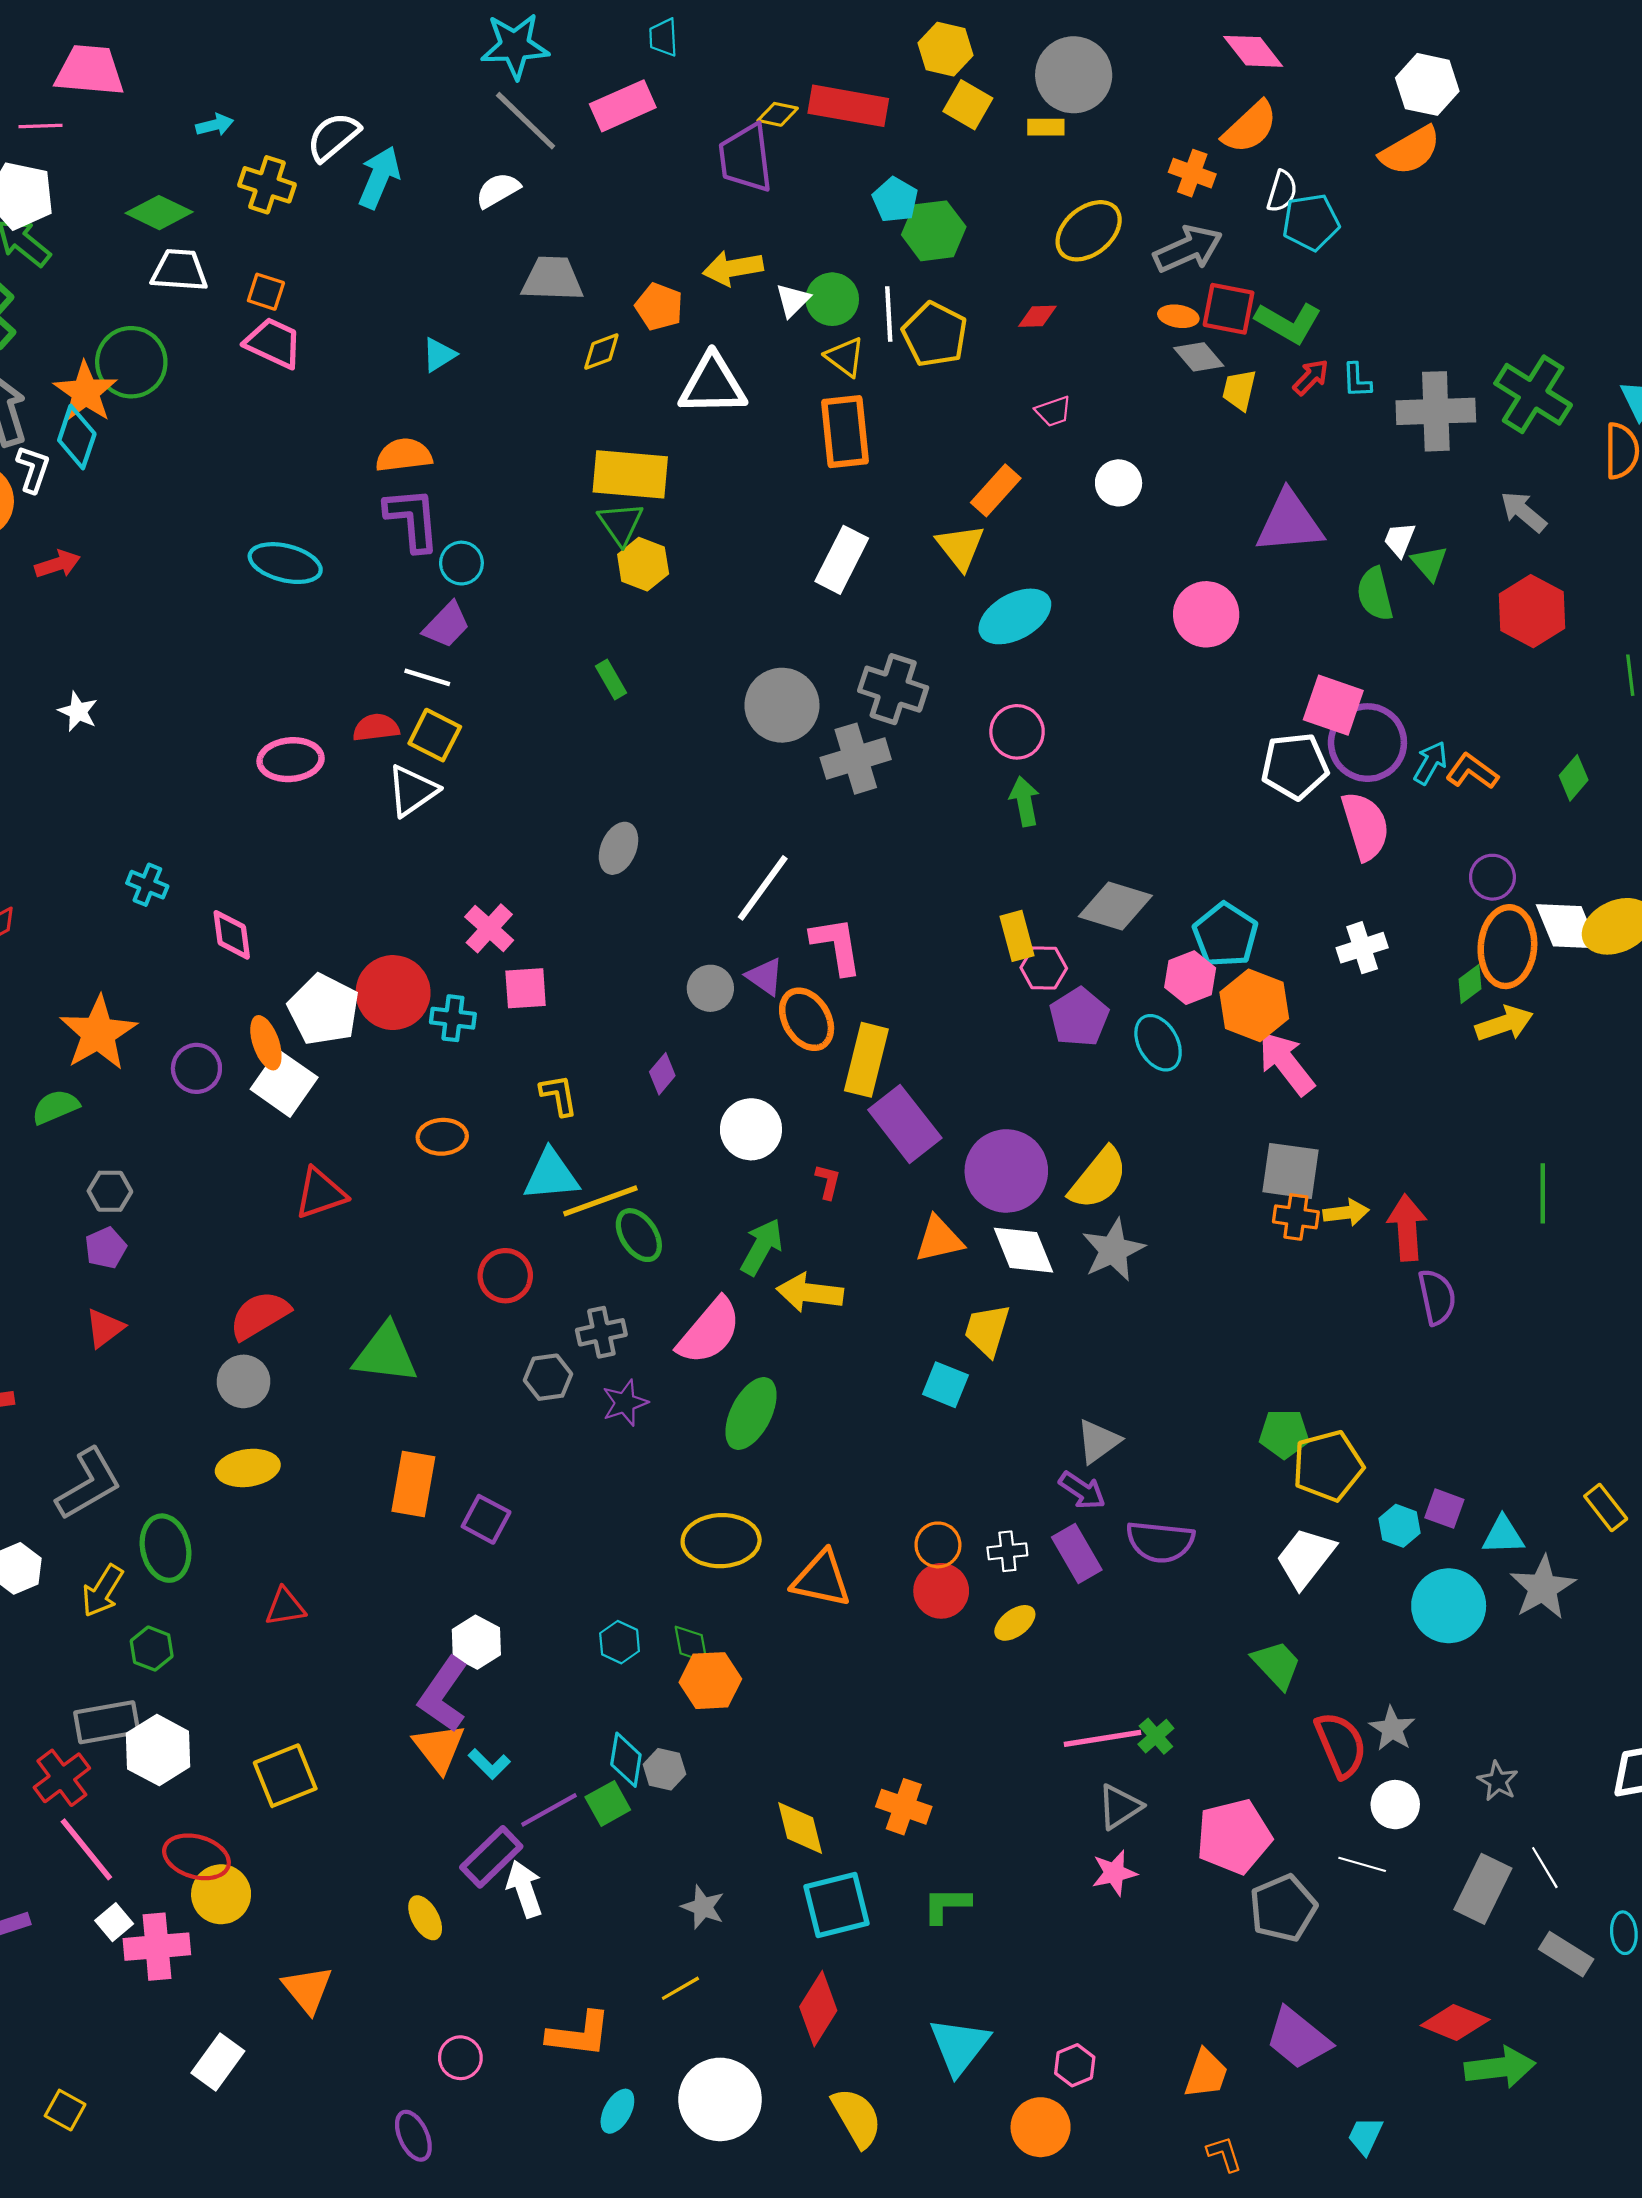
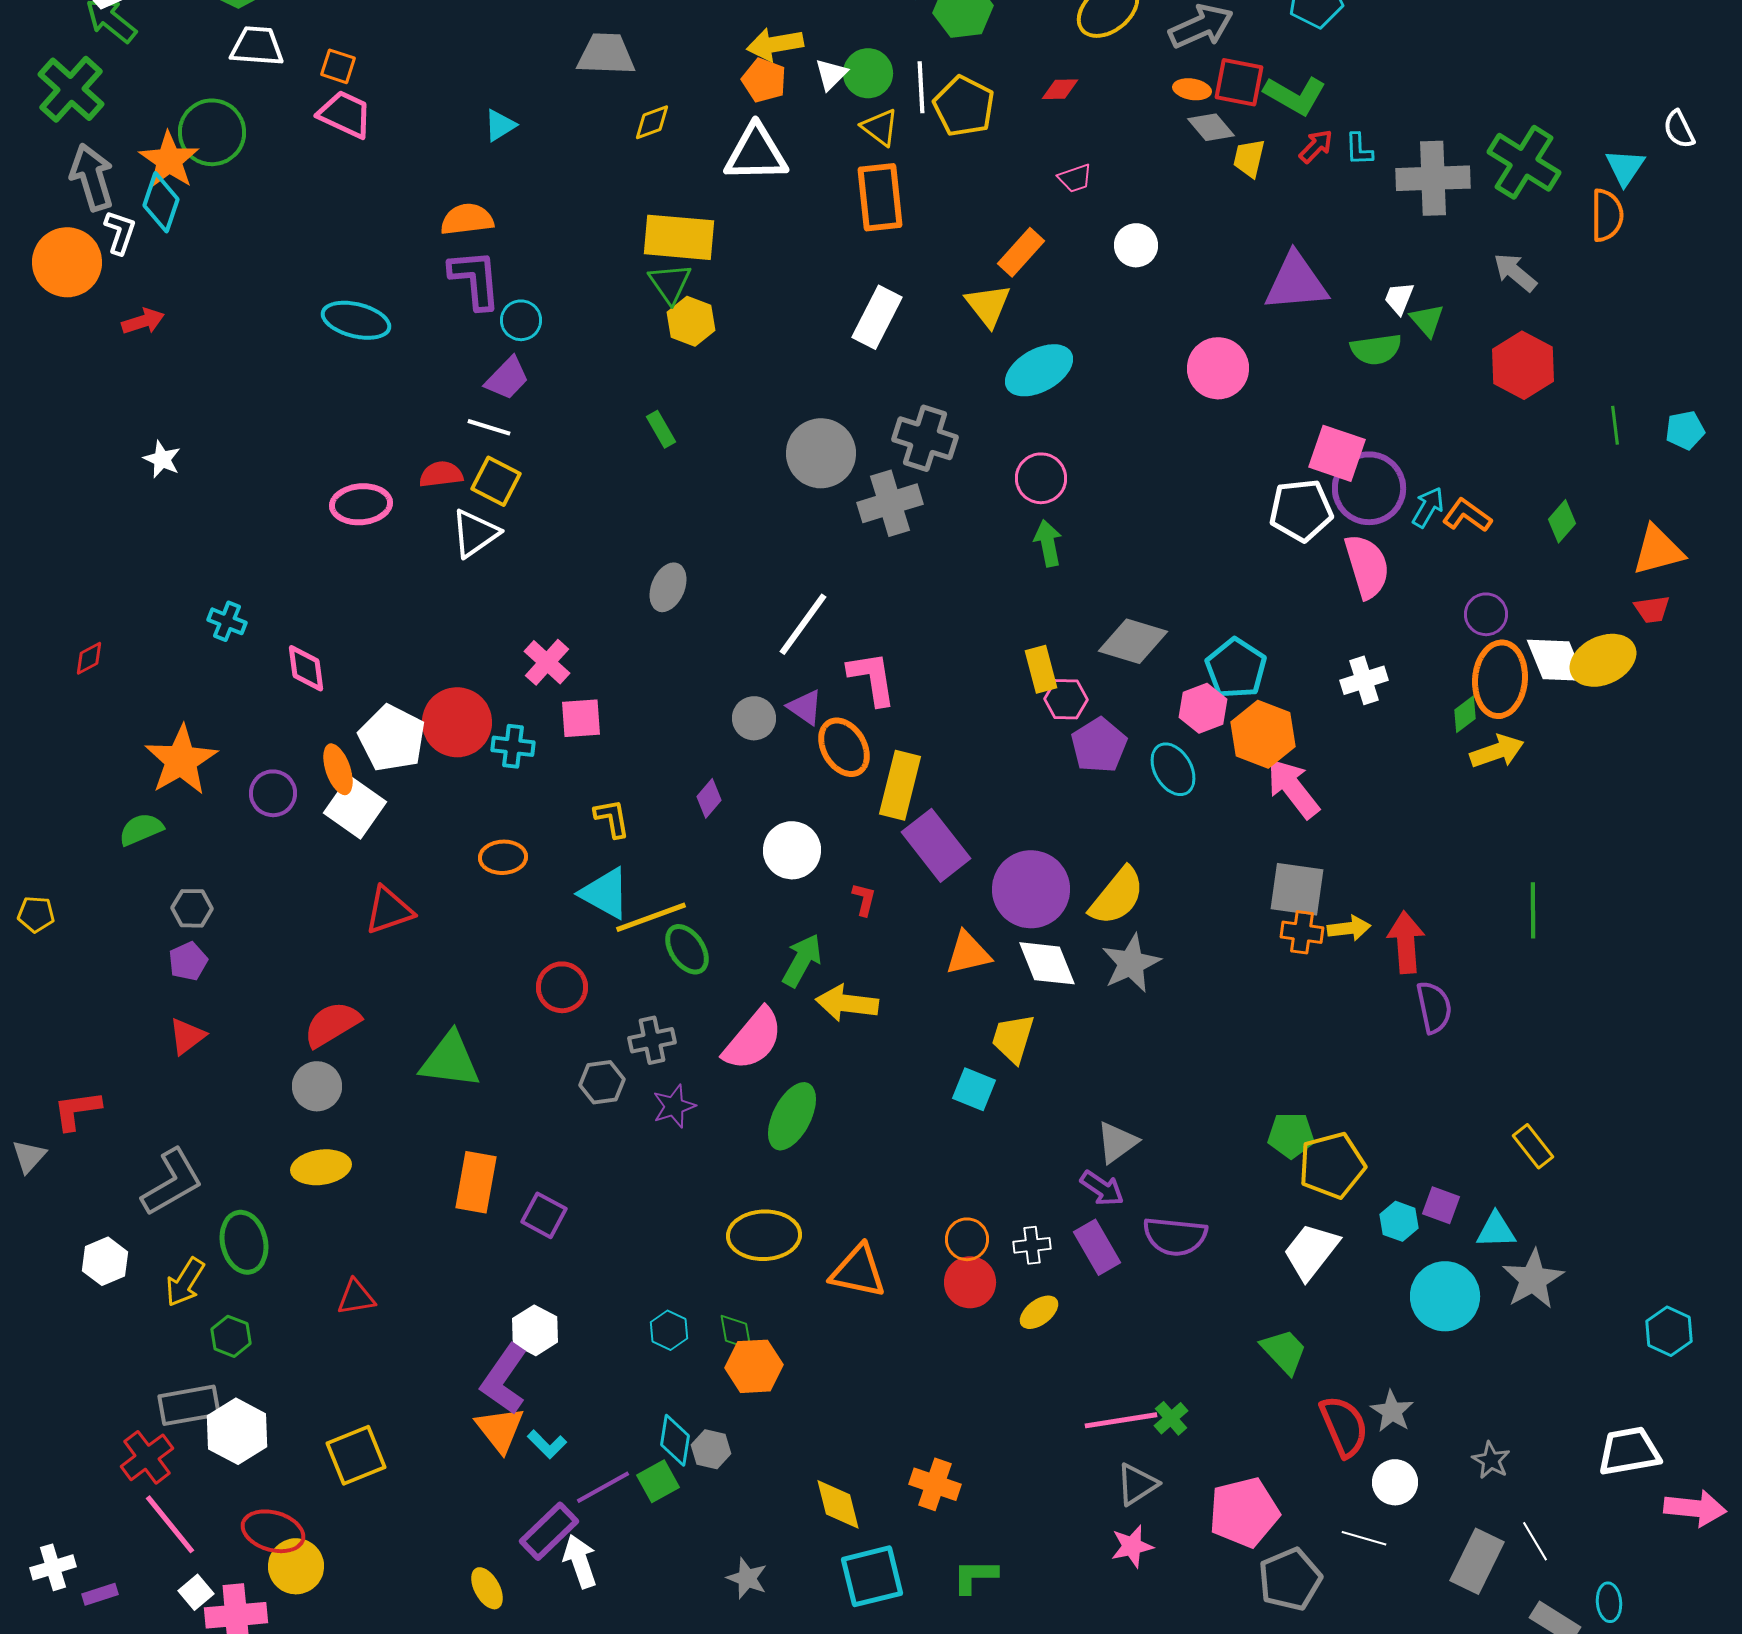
orange pentagon: (659, 307) -> (764, 80), moved
green semicircle: (1375, 594) -> (1376, 349), turned -84
cyan triangle: (551, 1175) -> (605, 893), turned 34
yellow rectangle: (1606, 1508) -> (1533, 1146), moved

